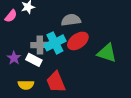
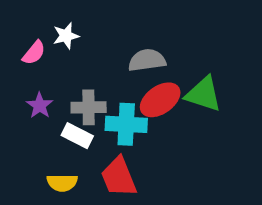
cyan cross: (55, 43) -> (126, 124), moved, turned 30
green triangle: (107, 53) -> (203, 94), moved
purple star: (14, 58) -> (40, 105), moved

